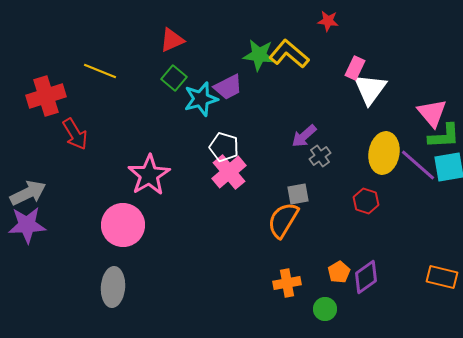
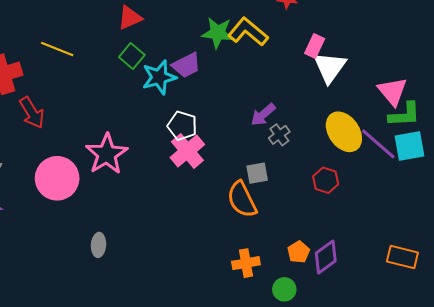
yellow ellipse: (384, 153) -> (344, 132), turned -45
orange semicircle: (283, 220) -> (242, 199), turned -57
pink circle: (123, 225) -> (57, 178), moved
gray ellipse: (113, 287) -> (99, 245), moved, size x0.6

